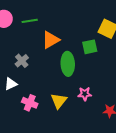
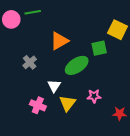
green line: (30, 21) -> (33, 12), moved
green ellipse: (68, 64) -> (77, 65), turned 60
white triangle: (11, 84) -> (54, 86), moved, turned -32

